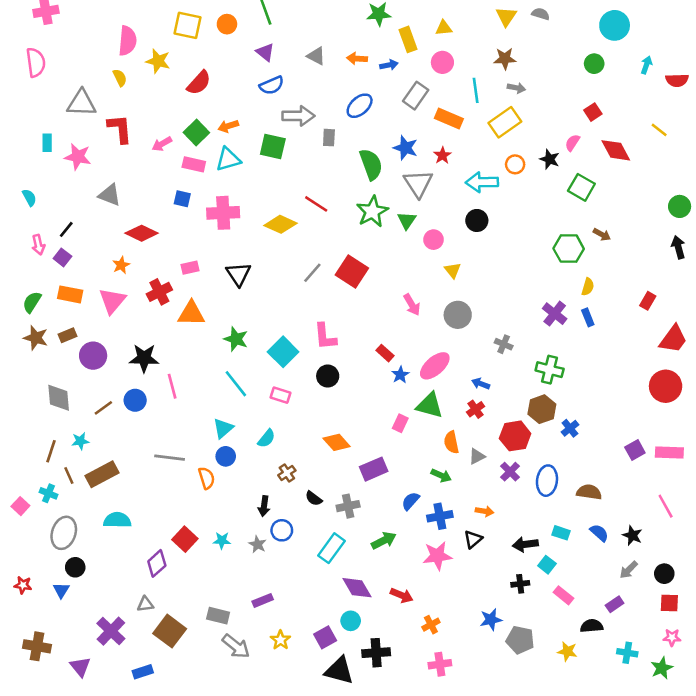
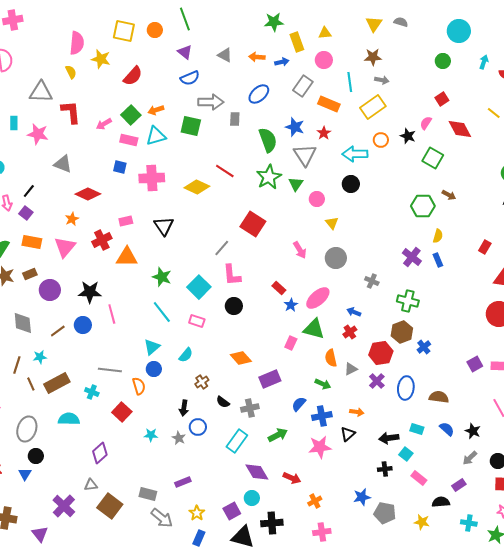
gray line: (312, 273) -> (222, 248), moved
cyan cross: (48, 493) -> (92, 392), moved
red square: (185, 539) -> (122, 412), moved
blue rectangle: (143, 672) -> (199, 538), moved, turned -49

